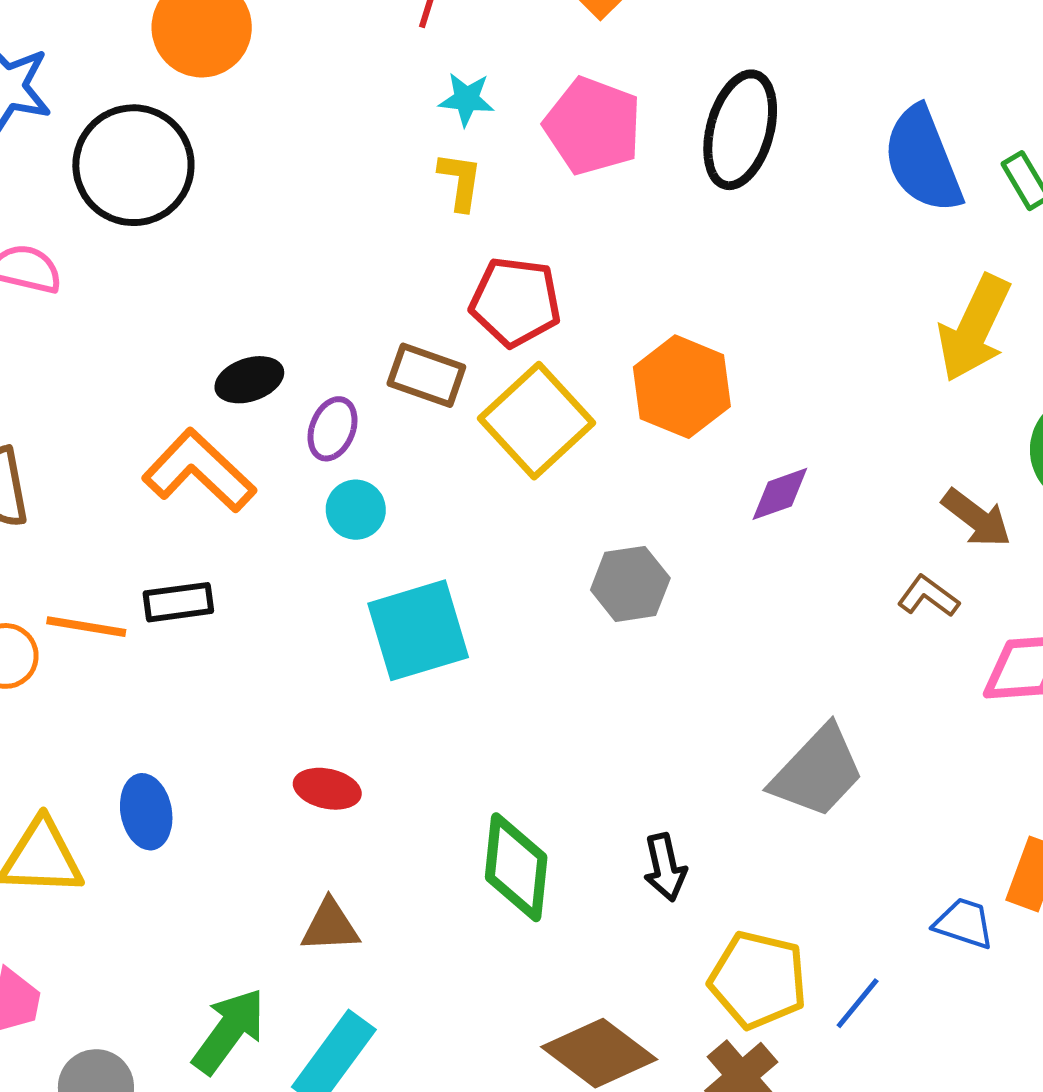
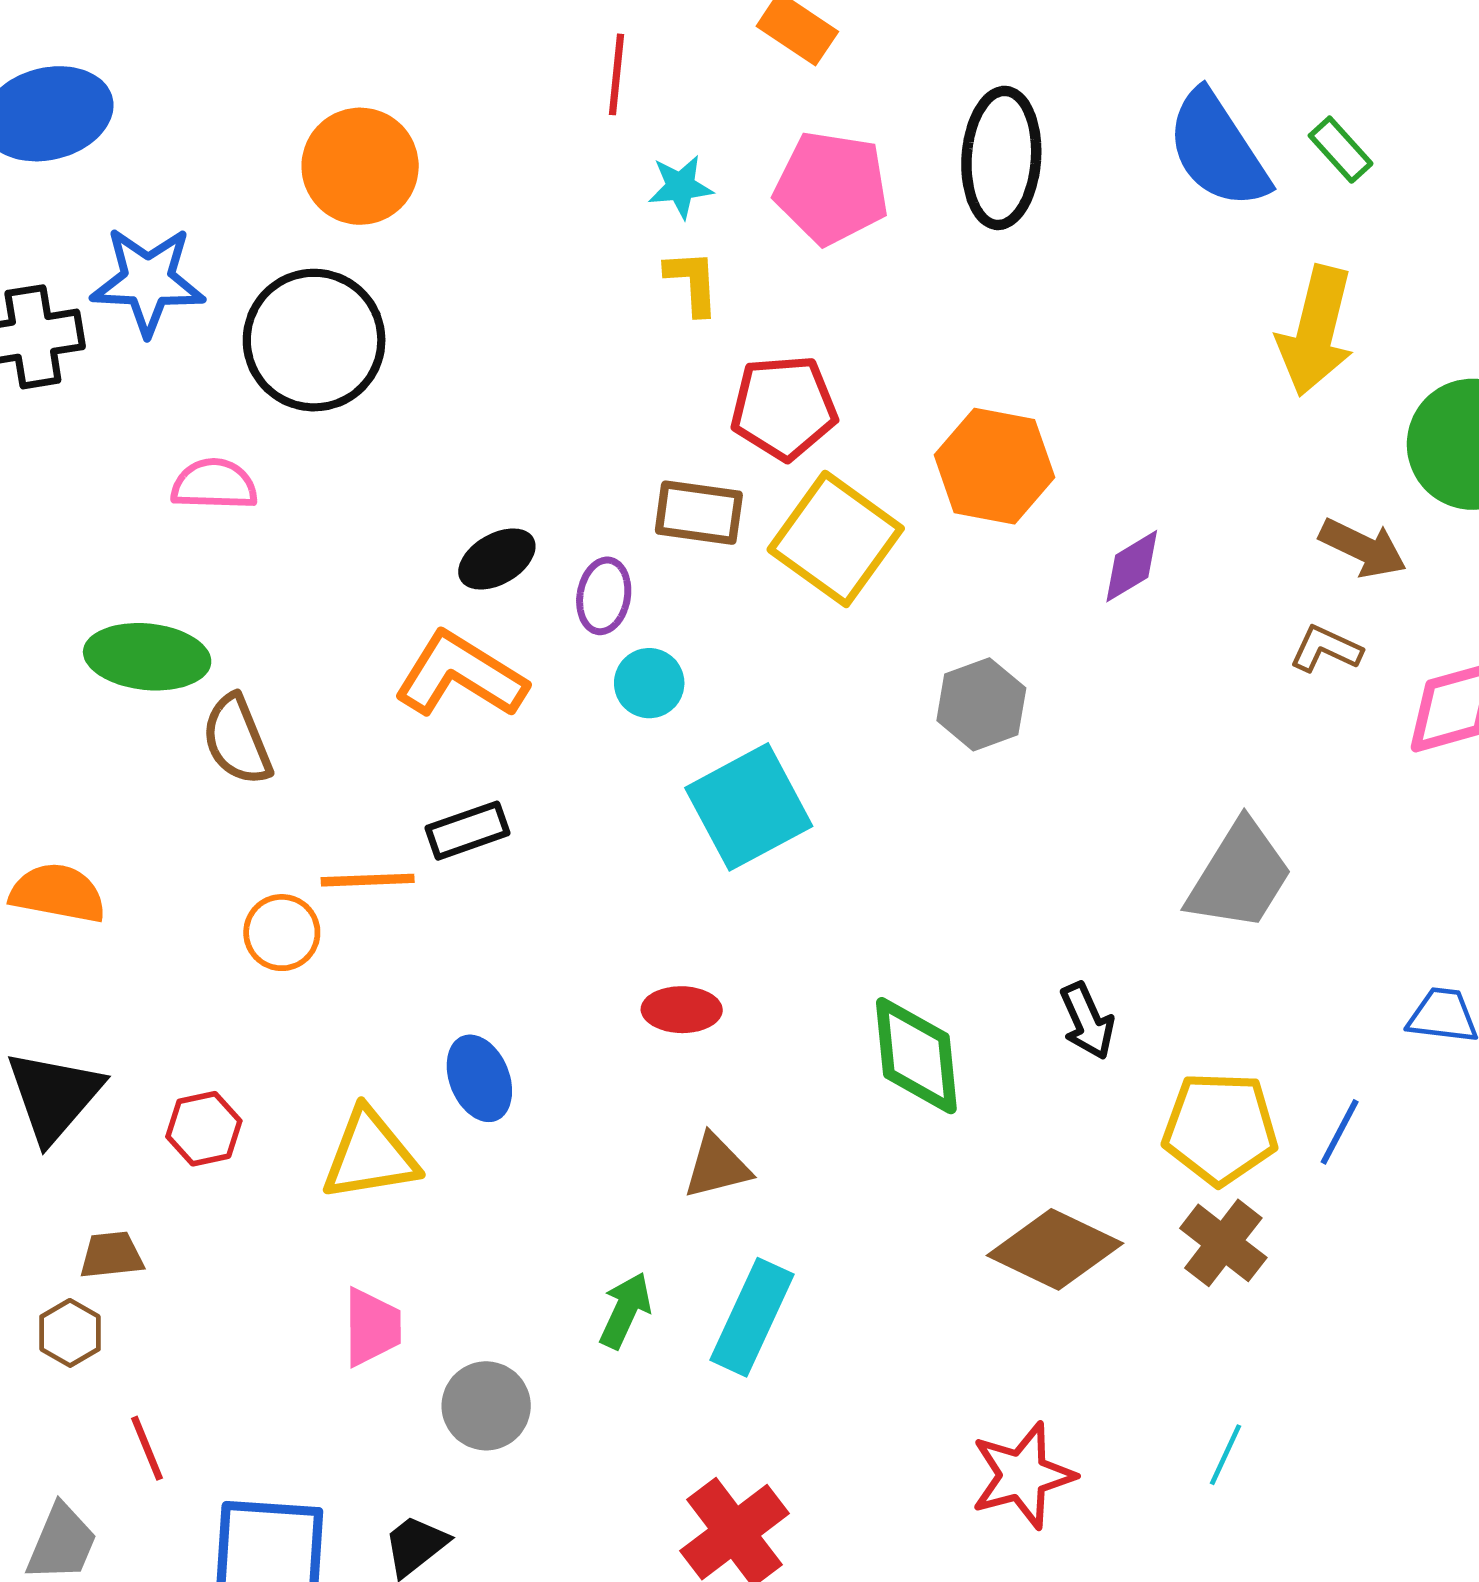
green arrow: (229, 1031) -> (625, 1310), size x0.7

